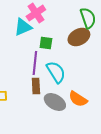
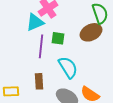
purple line: (35, 63) -> (41, 46), moved
brown rectangle: (36, 86) -> (39, 81), moved

